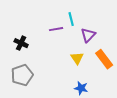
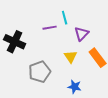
black cross: (21, 43) -> (15, 42), size x1.5
gray pentagon: (22, 75) -> (40, 72), moved

